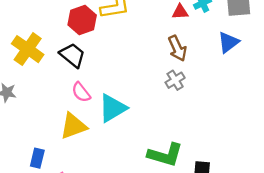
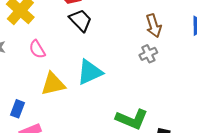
black trapezoid: (72, 55) -> (81, 20), moved
pink semicircle: (81, 92) -> (37, 49), moved

